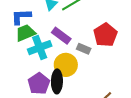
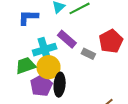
green trapezoid: (25, 33) -> (26, 65), moved
yellow circle: (66, 65) -> (48, 67), moved

